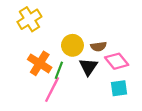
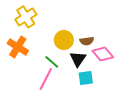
orange cross: (40, 63) -> (18, 47), moved
green line: (59, 70) -> (52, 62), turned -70
cyan square: (119, 88) -> (86, 78), moved

